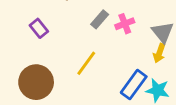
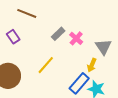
pink cross: (125, 24) -> (76, 38), turned -32
yellow arrow: (159, 53) -> (92, 65), moved

